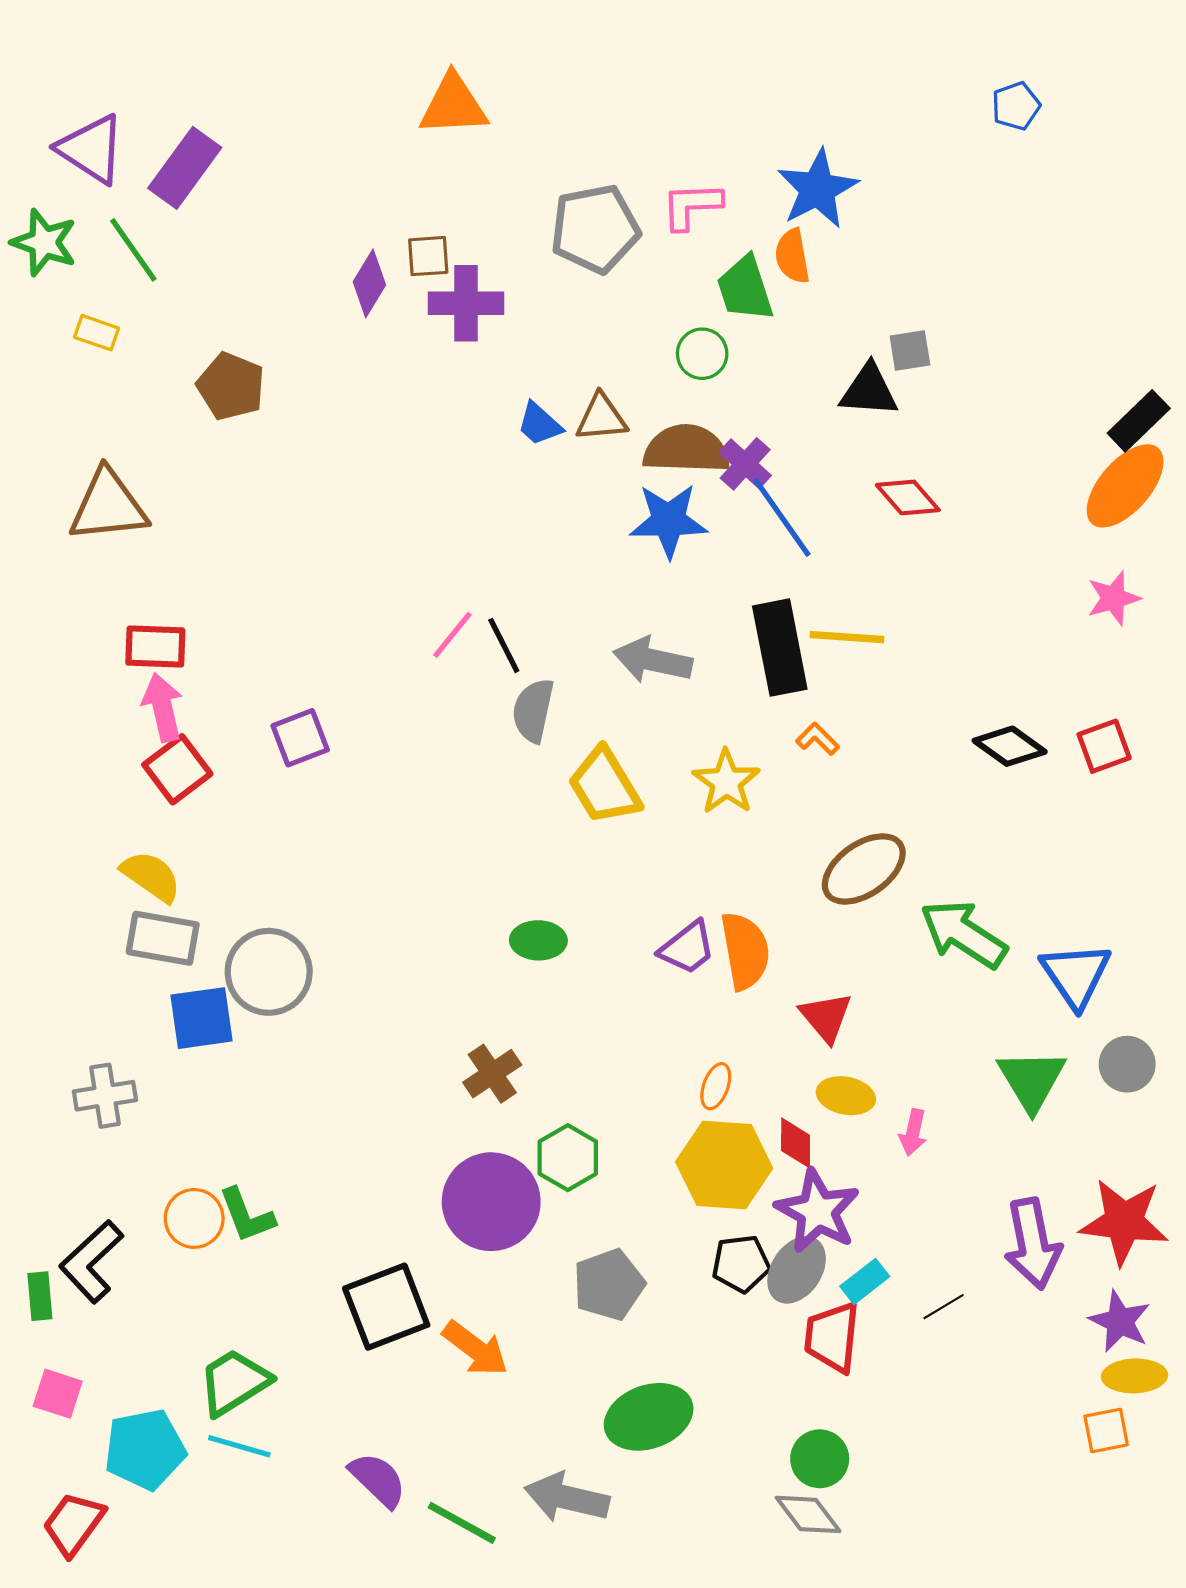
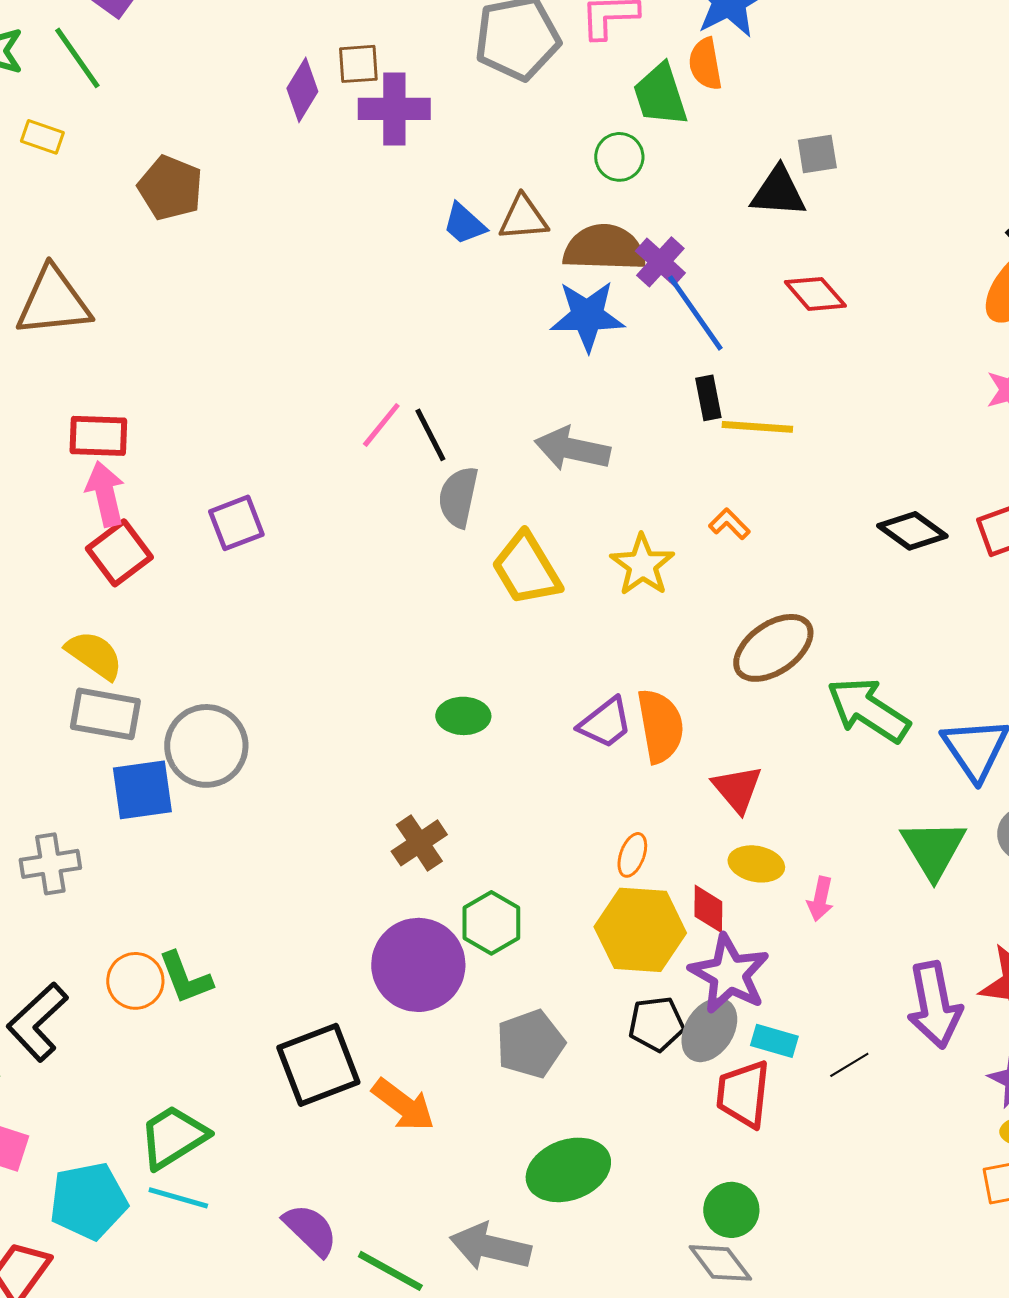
black rectangle: (780, 648) -> (708, 398), moved, size x0.5
cyan rectangle: (865, 1281) -> (774, 1041), turned 54

